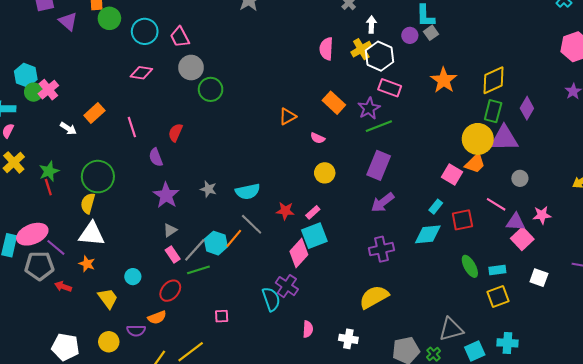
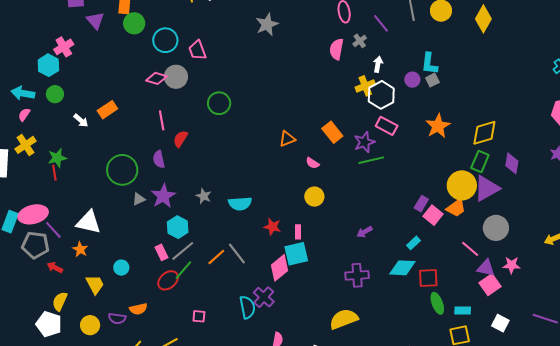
pink semicircle: (326, 49) -> (337, 49), moved
gray circle: (191, 68) -> (176, 77), moved
pink cross: (48, 90) -> (64, 47), moved
green circle: (34, 92) -> (55, 94), moved
purple diamond: (527, 108) -> (512, 163), turned -30
pink line: (132, 127) -> (162, 120), moved
purple triangle: (504, 138) -> (487, 188), turned -36
purple rectangle: (379, 165) -> (421, 204), moved, size x0.6
green circle: (98, 177) -> (122, 170), moved
gray circle: (520, 178) -> (496, 228), size x1.6
purple arrow: (383, 202) -> (364, 232), size x0.7
yellow semicircle: (88, 203) -> (60, 301), moved
pink rectangle: (313, 212) -> (298, 232), turned -56
red square: (462, 220) -> (428, 278), moved
gray line: (252, 224) -> (237, 254), moved
gray triangle: (170, 230) -> (139, 199), moved
orange line: (234, 238) -> (216, 257), moved
cyan hexagon: (216, 243) -> (178, 227), moved
green line: (198, 270) -> (183, 270), turned -40
red ellipse: (170, 291) -> (168, 280), moved

